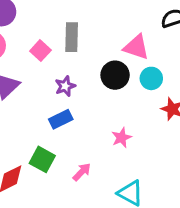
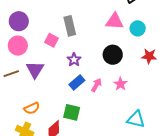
black circle: (115, 75) -> (113, 55), moved
cyan circle: (151, 78) -> (138, 28), moved
pink arrow: (82, 172) -> (96, 85), moved

